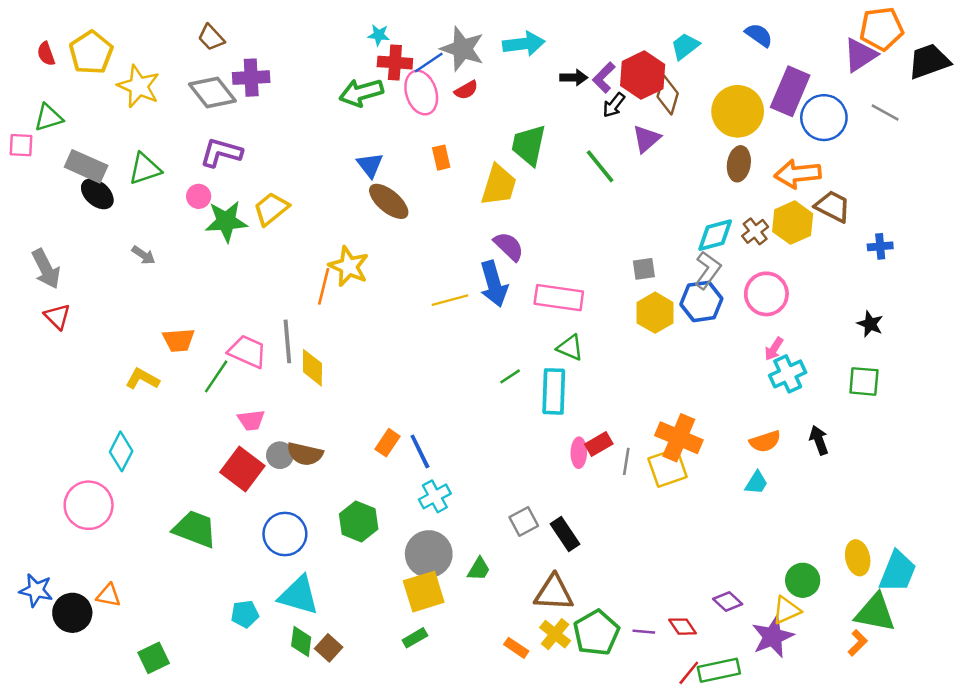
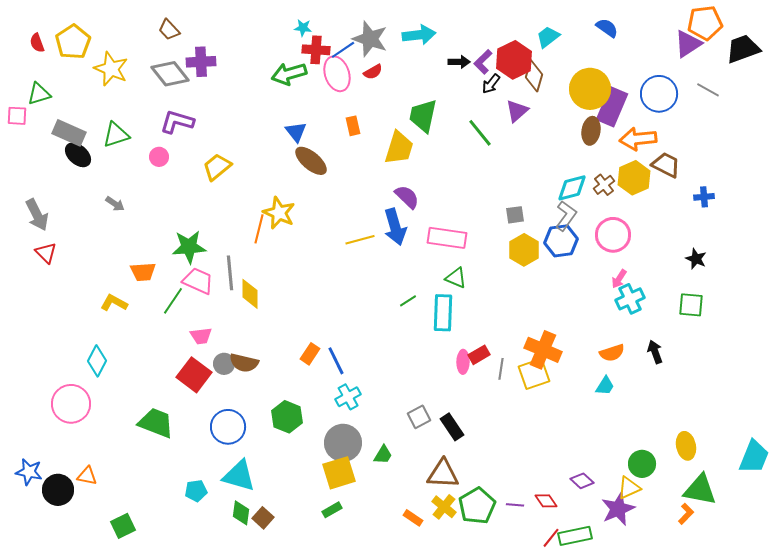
purple rectangle: (790, 91) -> (612, 107), moved
green star: (226, 221) -> (189, 247), moved
cyan trapezoid: (898, 572) -> (754, 457), moved

